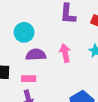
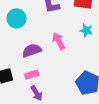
cyan circle: (24, 32) -> (17, 18), moved

